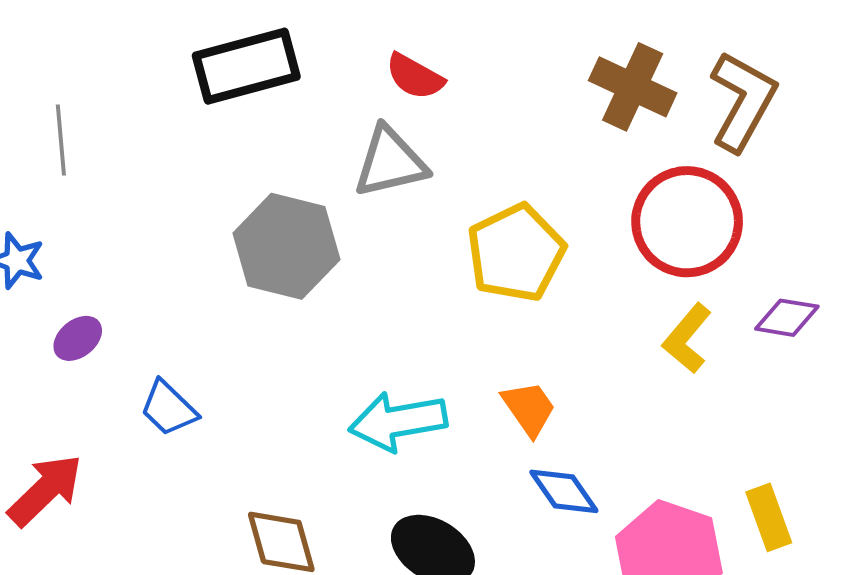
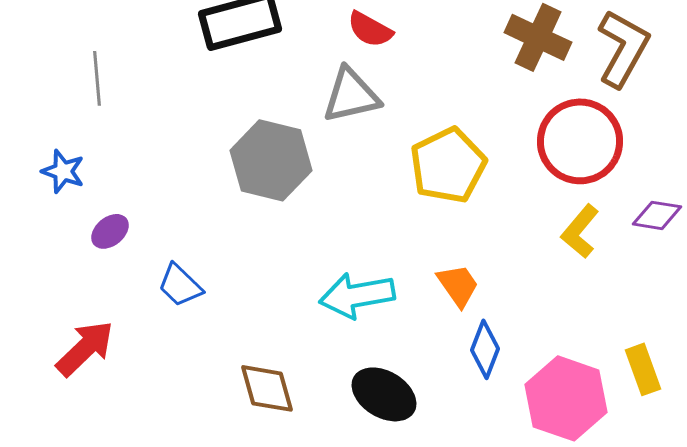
blue diamond: (564, 491) -> (485, 349), turned 56

